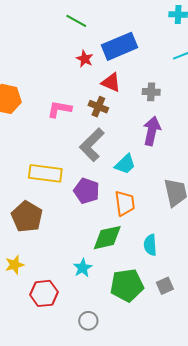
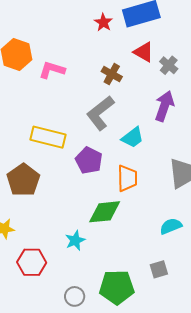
red triangle: (111, 82) -> (144, 52), moved
gray cross: (151, 92) -> (169, 65), turned 30
pink L-shape: (59, 109) -> (52, 70), moved
cyan semicircle: (150, 245) -> (171, 226), moved, turned 65
green pentagon: (127, 285) -> (117, 287), moved

